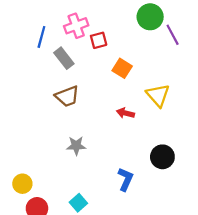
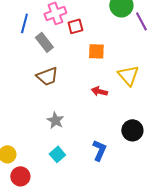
orange square: (122, 68) -> (96, 51), turned -30
gray star: (76, 146) -> (55, 120), turned 30
cyan square: (78, 203) -> (57, 154), moved

